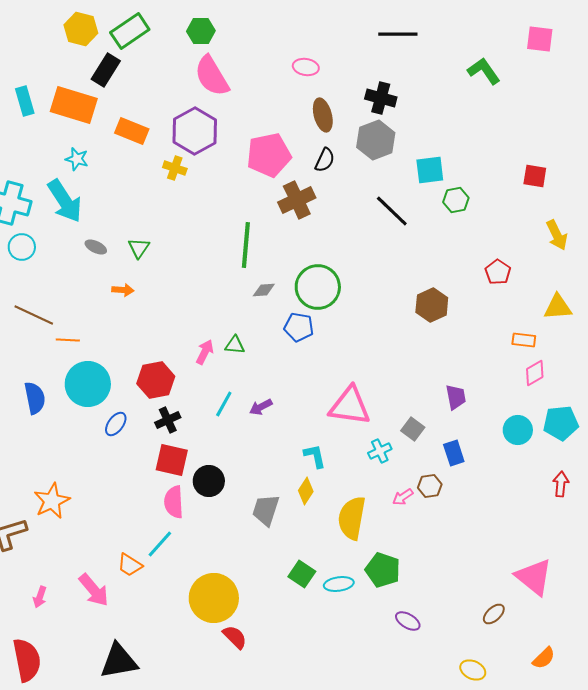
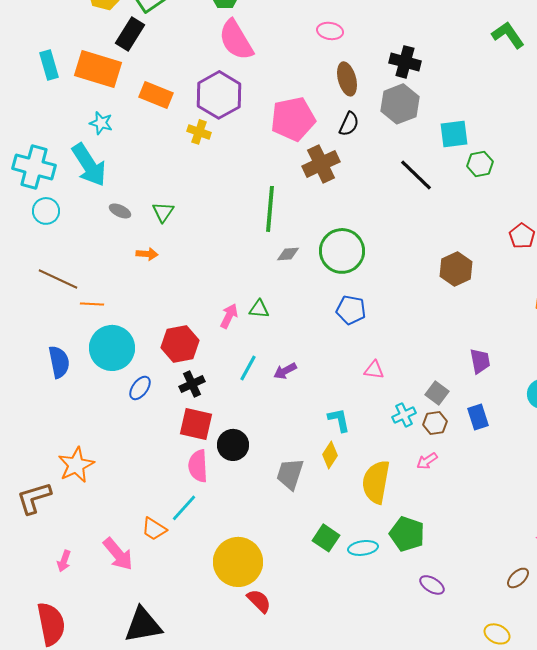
blue pentagon: (299, 327) -> (351, 310), moved
pink triangle: (350, 406) -> (374, 370), size x0.5
brown hexagon: (430, 486) -> (435, 423), moved

